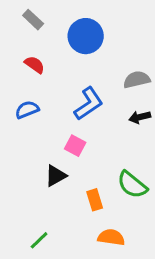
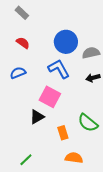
blue circle: (86, 36) -> (66, 42), moved
blue L-shape: (89, 104) -> (59, 69), turned -85
pink square: (75, 146) -> (50, 97), size x1.5

